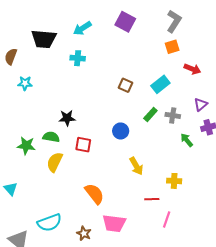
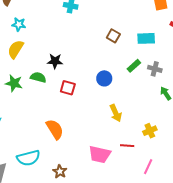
cyan rectangle: (160, 84) -> (146, 38), turned 30
yellow semicircle: (55, 162) -> (16, 49), moved
yellow cross: (174, 181) -> (150, 131), turned -32
orange semicircle: (94, 194) -> (55, 129), moved
pink line: (167, 219) -> (148, 167), moved
pink trapezoid: (114, 223) -> (100, 154), moved

